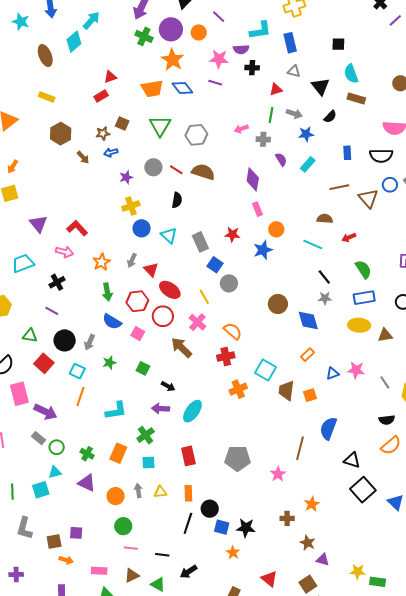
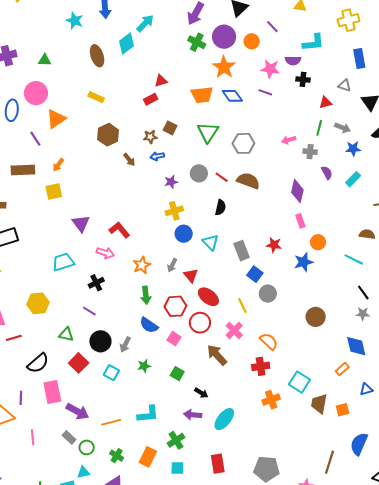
blue rectangle: (290, 43) -> (359, 59), moved
blue diamond: (308, 320) -> (356, 346), moved
orange line: (80, 397) -> (111, 422), moved, turned 54

